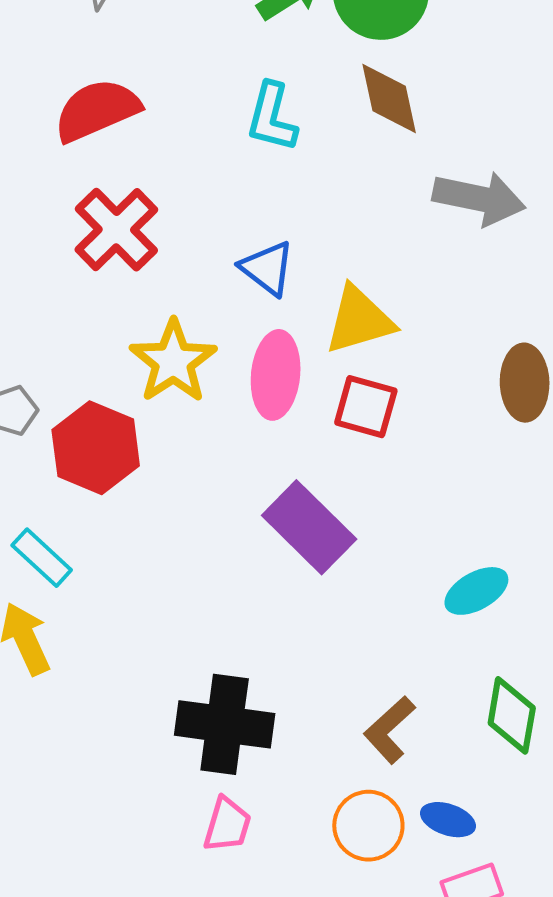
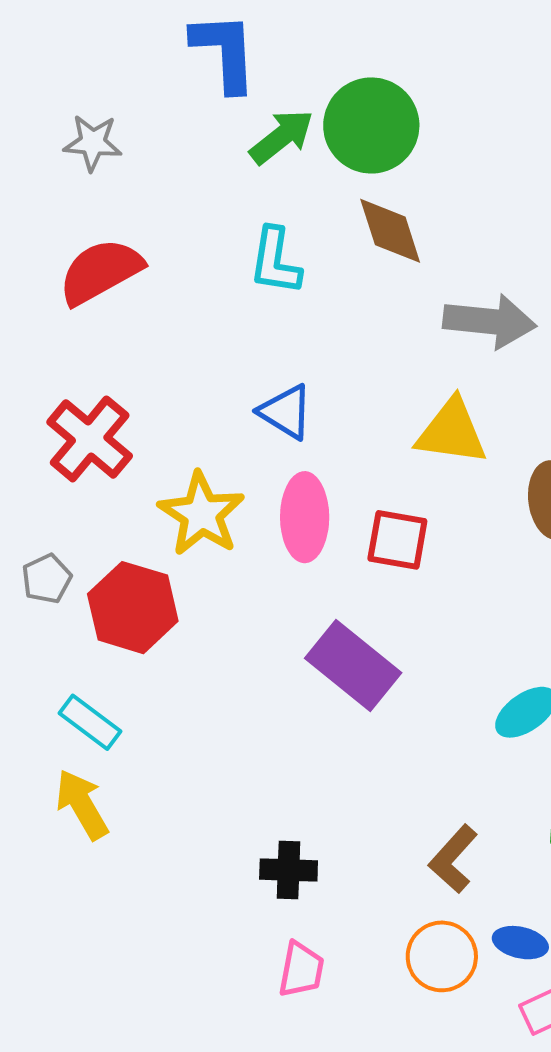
red cross: (116, 230) -> (90, 439), moved
yellow triangle: (359, 320) -> (452, 432), moved, turned 30
black cross: (225, 724) -> (289, 870), size x0.6

